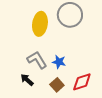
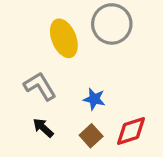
yellow ellipse: (40, 24) -> (64, 38), turned -30
gray L-shape: (37, 60) -> (40, 86), moved

